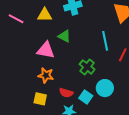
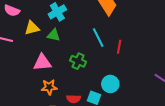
green triangle: (64, 36) -> (54, 35), moved
green cross: (87, 67) -> (78, 61), moved

